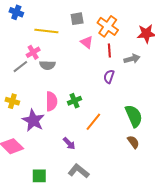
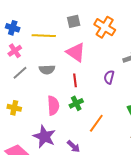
blue cross: (16, 12) -> (13, 28), moved
pink triangle: (87, 42) -> (76, 52), moved, size x1.5
red line: (109, 51) -> (75, 80), moved
pink cross: (33, 52) -> (15, 51), moved
purple star: (33, 120) -> (44, 137), moved

